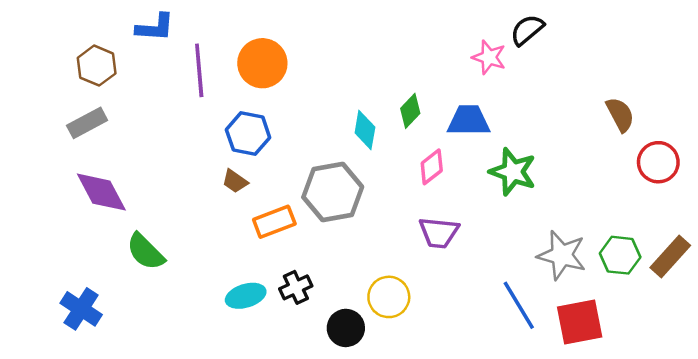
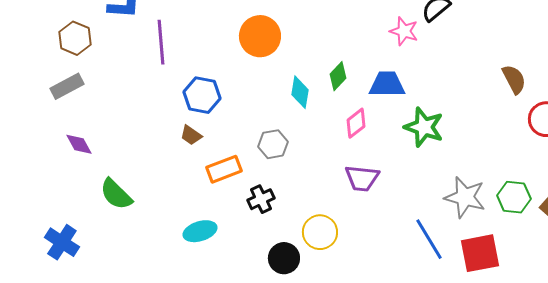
orange circle: (262, 63) -> (260, 36), moved
purple diamond: (101, 192) -> (79, 144), size x0.6
gray hexagon: (333, 192) -> (273, 144), size x0.6
black cross: (296, 287) -> (261, 199), moved

